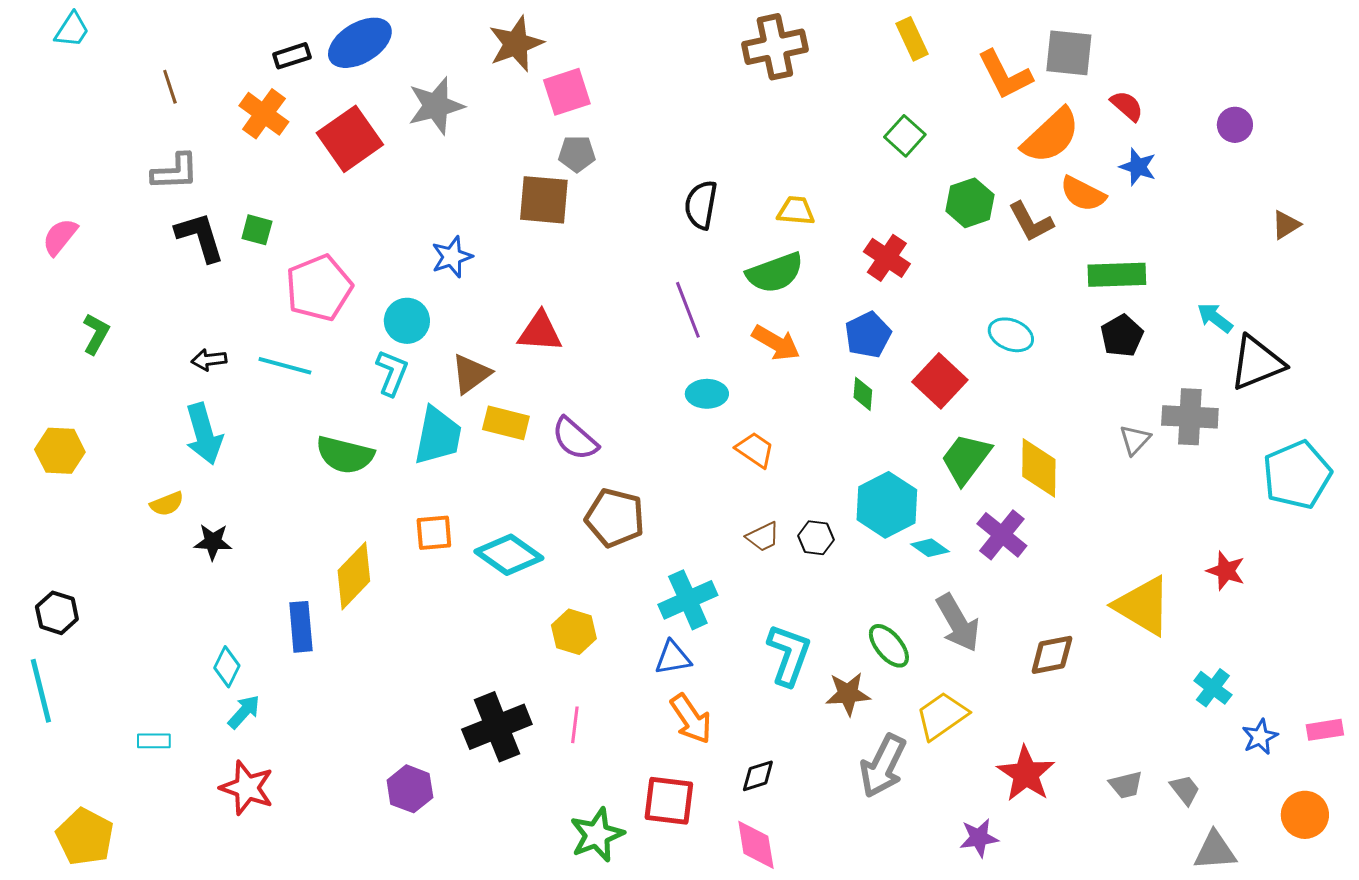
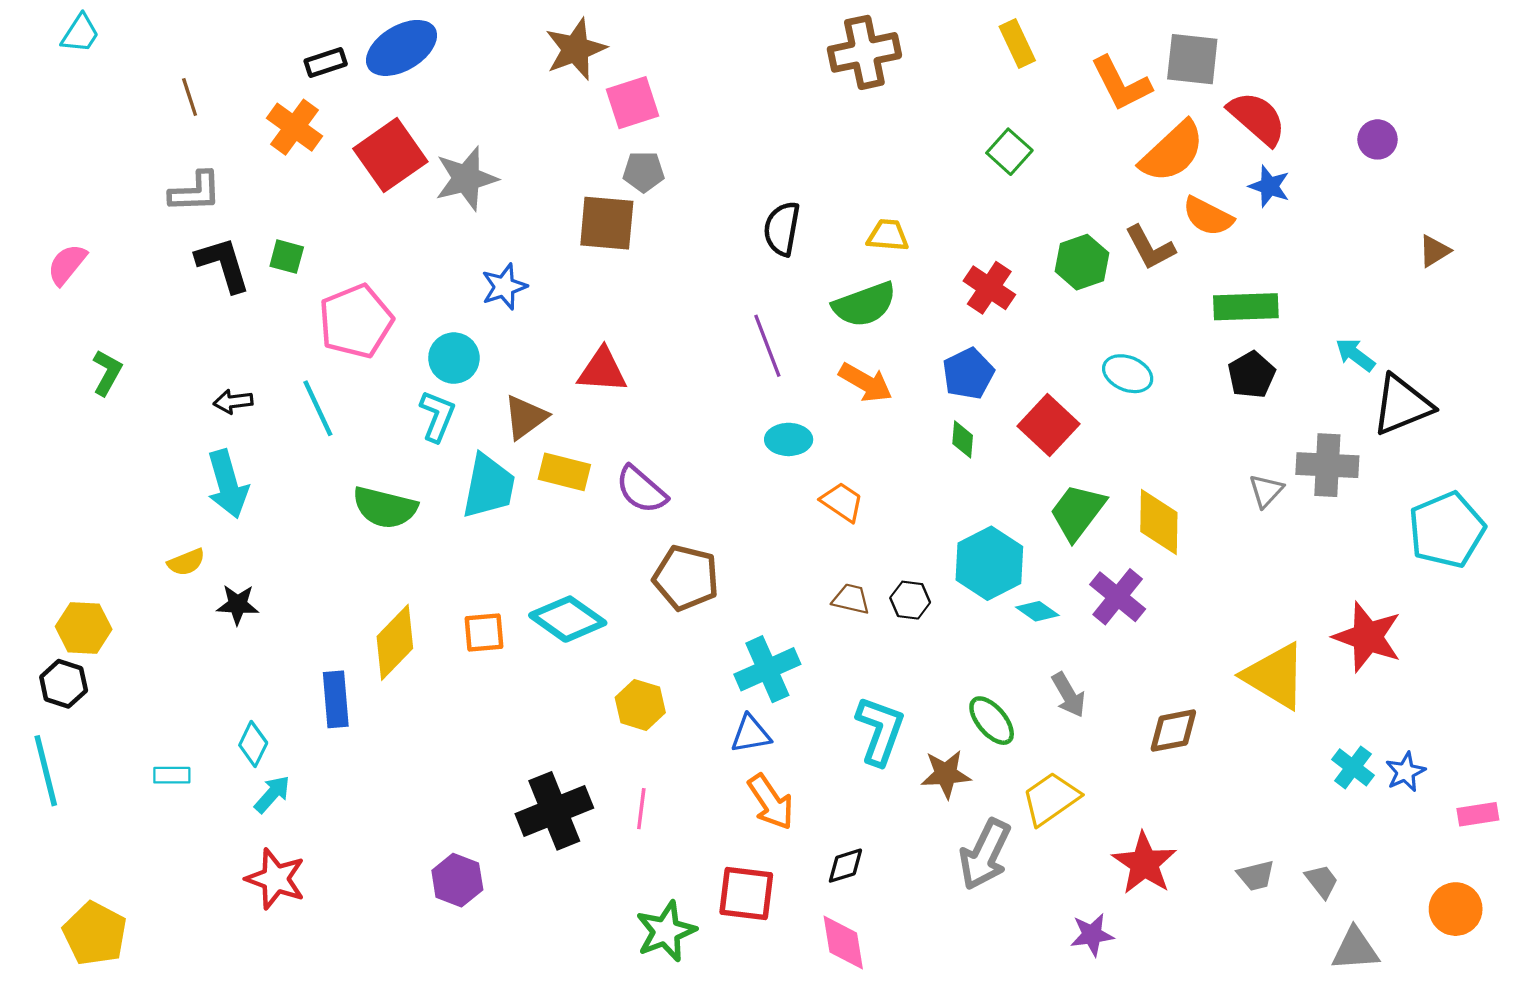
gray star: (436, 106) -> (466, 178), moved
red semicircle: (1127, 106) -> (1257, 118), size x1.6
green hexagon: (970, 203) -> (1082, 262), moved
cyan line: (285, 366) -> (318, 408), turned 50
yellow hexagon: (60, 451) -> (84, 628), moved
orange square: (434, 533) -> (484, 632), moved
brown trapezoid: (763, 537) -> (851, 599), turned -141
red star: (1226, 571) -> (1367, 637), size x1.6
gray arrow: (958, 623) -> (1069, 695), size x0.7
blue star: (1260, 737) -> (1405, 772), moved
cyan rectangle: (154, 741) -> (172, 775), moved

